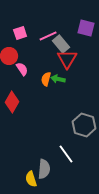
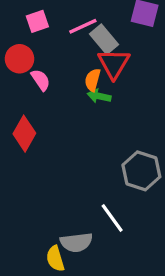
orange semicircle: (46, 79) -> (93, 80), moved
gray semicircle: (44, 169) -> (76, 242), turned 78

